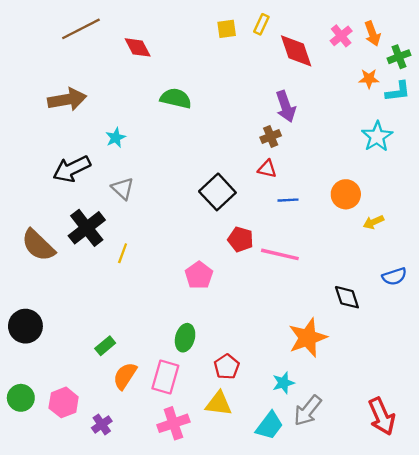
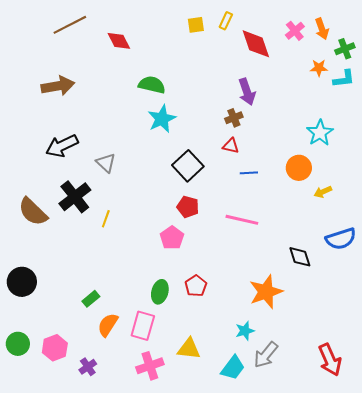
cyan star: (377, 136) -> (320, 133), moved
cyan star: (116, 138) -> (162, 119), moved, size x1.6
red pentagon: (241, 239) -> (188, 207), moved
blue semicircle: (394, 276) -> (341, 239), size x1.4
red pentagon: (227, 367) -> (196, 286), moved

